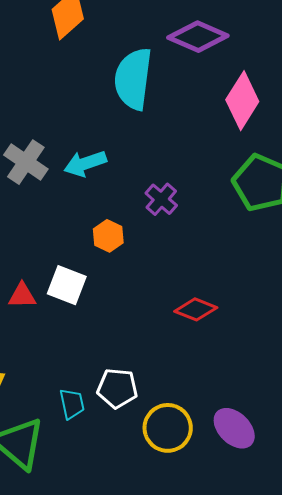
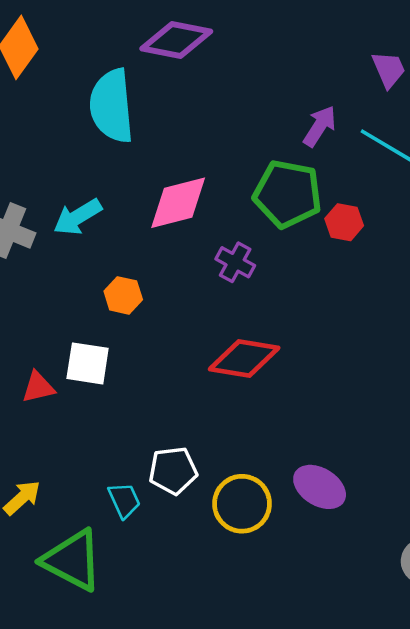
pink diamond: (242, 101) -> (178, 203), moved, turned 56
purple cross: (161, 199) -> (235, 262), moved
red diamond: (196, 309) -> (244, 358), size x1.4

